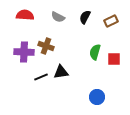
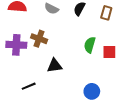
brown rectangle: (111, 21) -> (106, 13), turned -48
black line: (41, 77) -> (29, 86), moved

